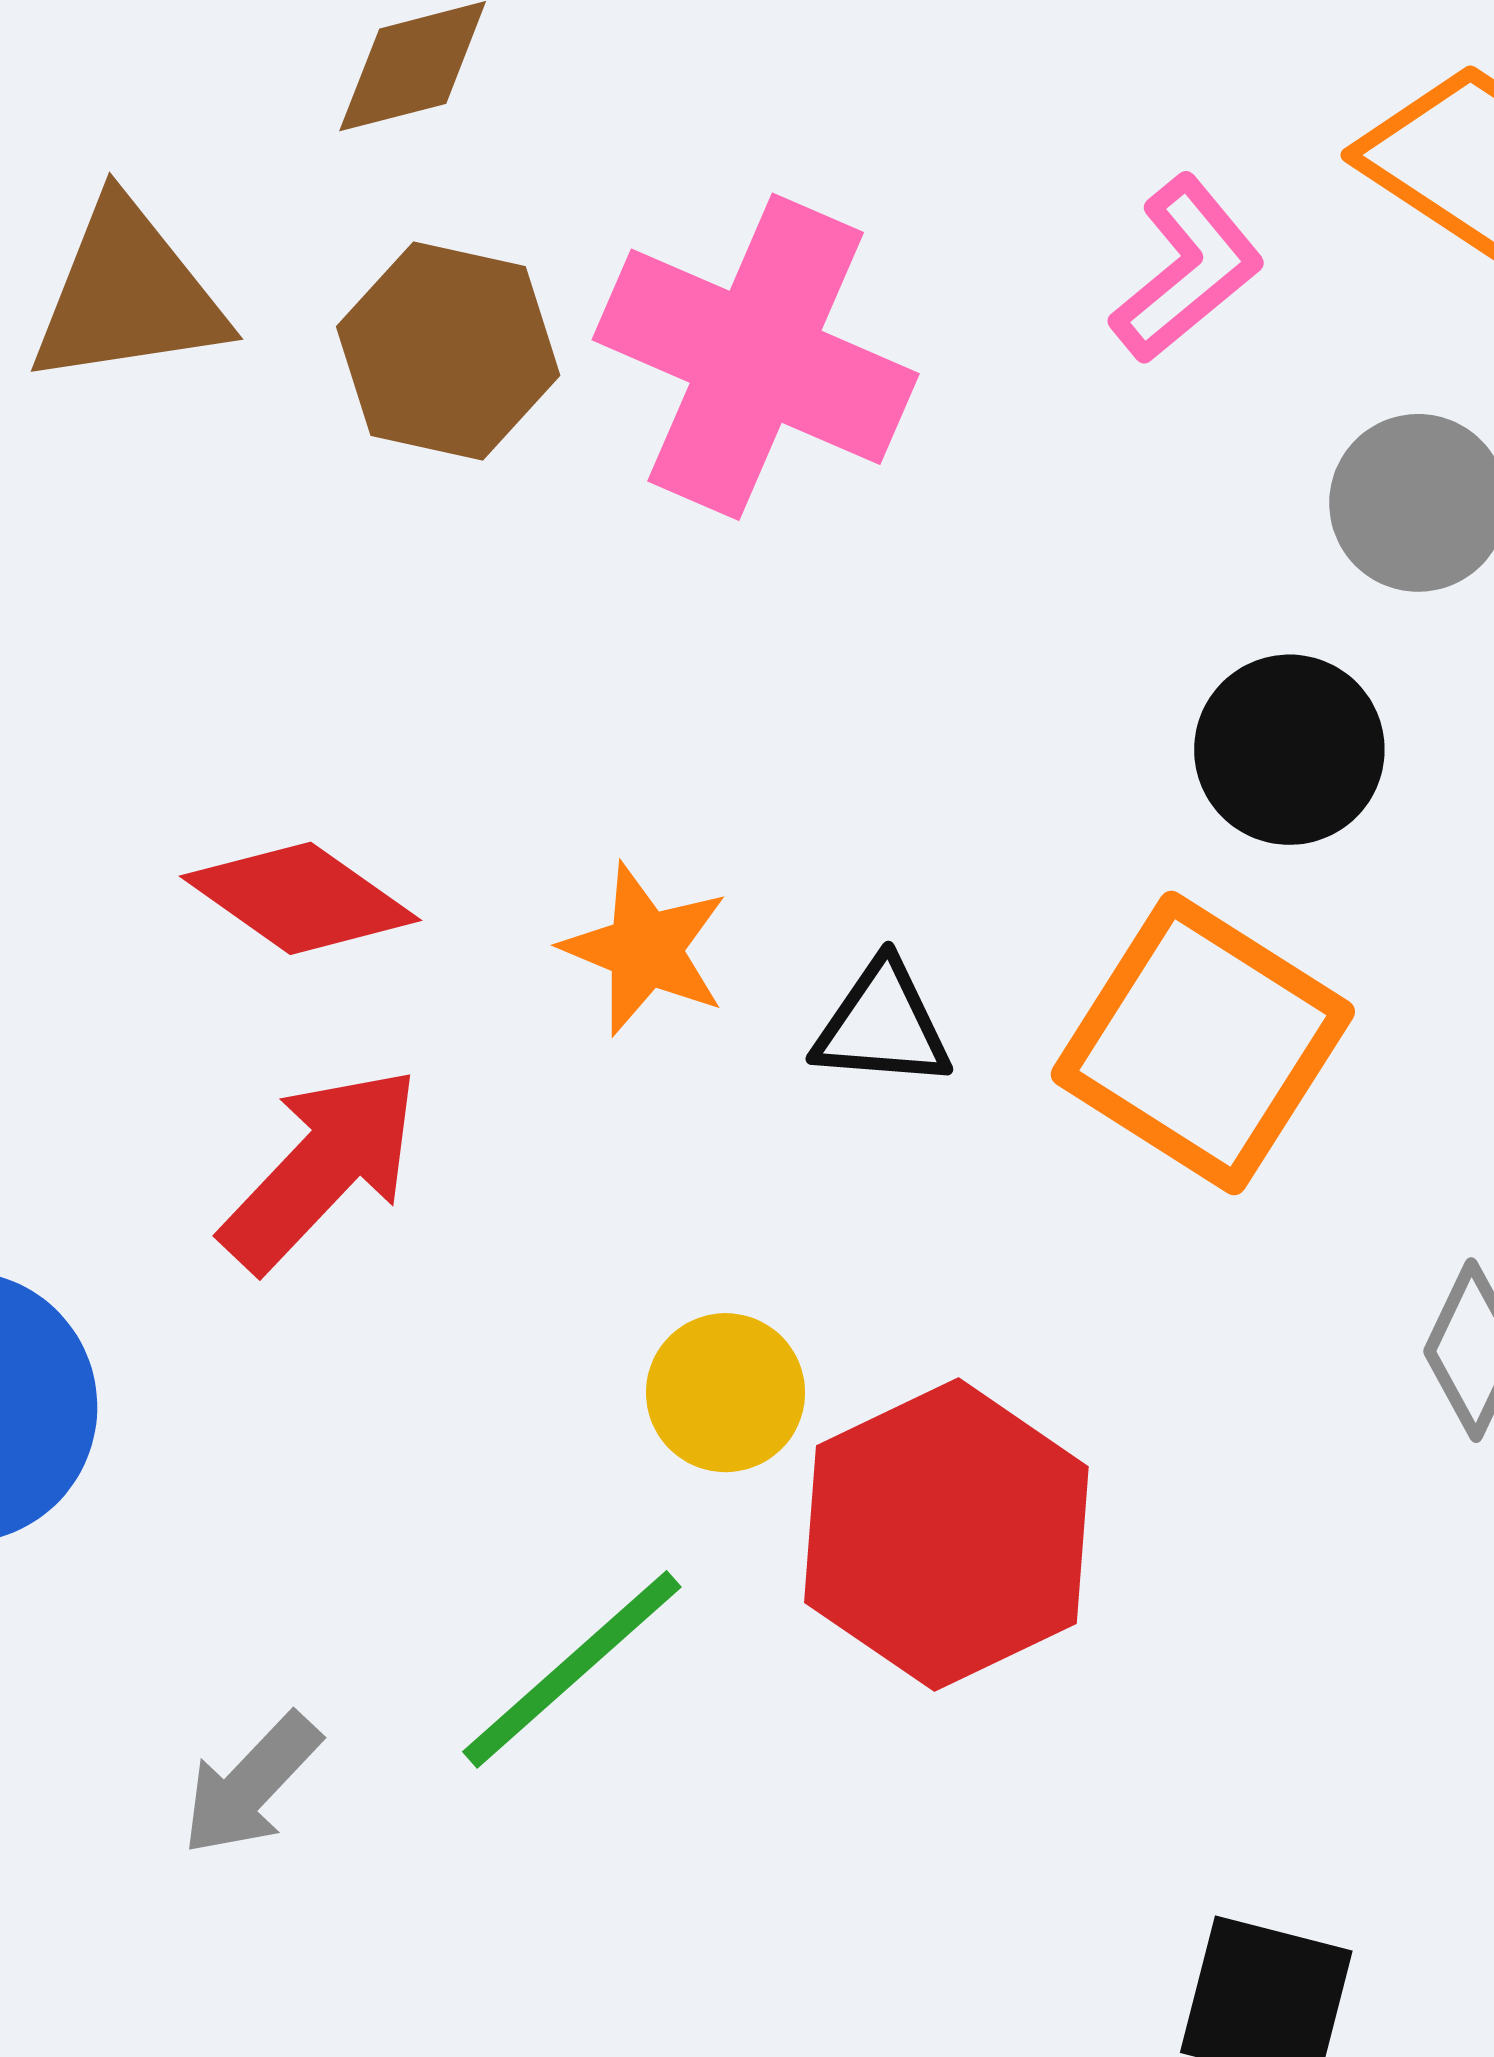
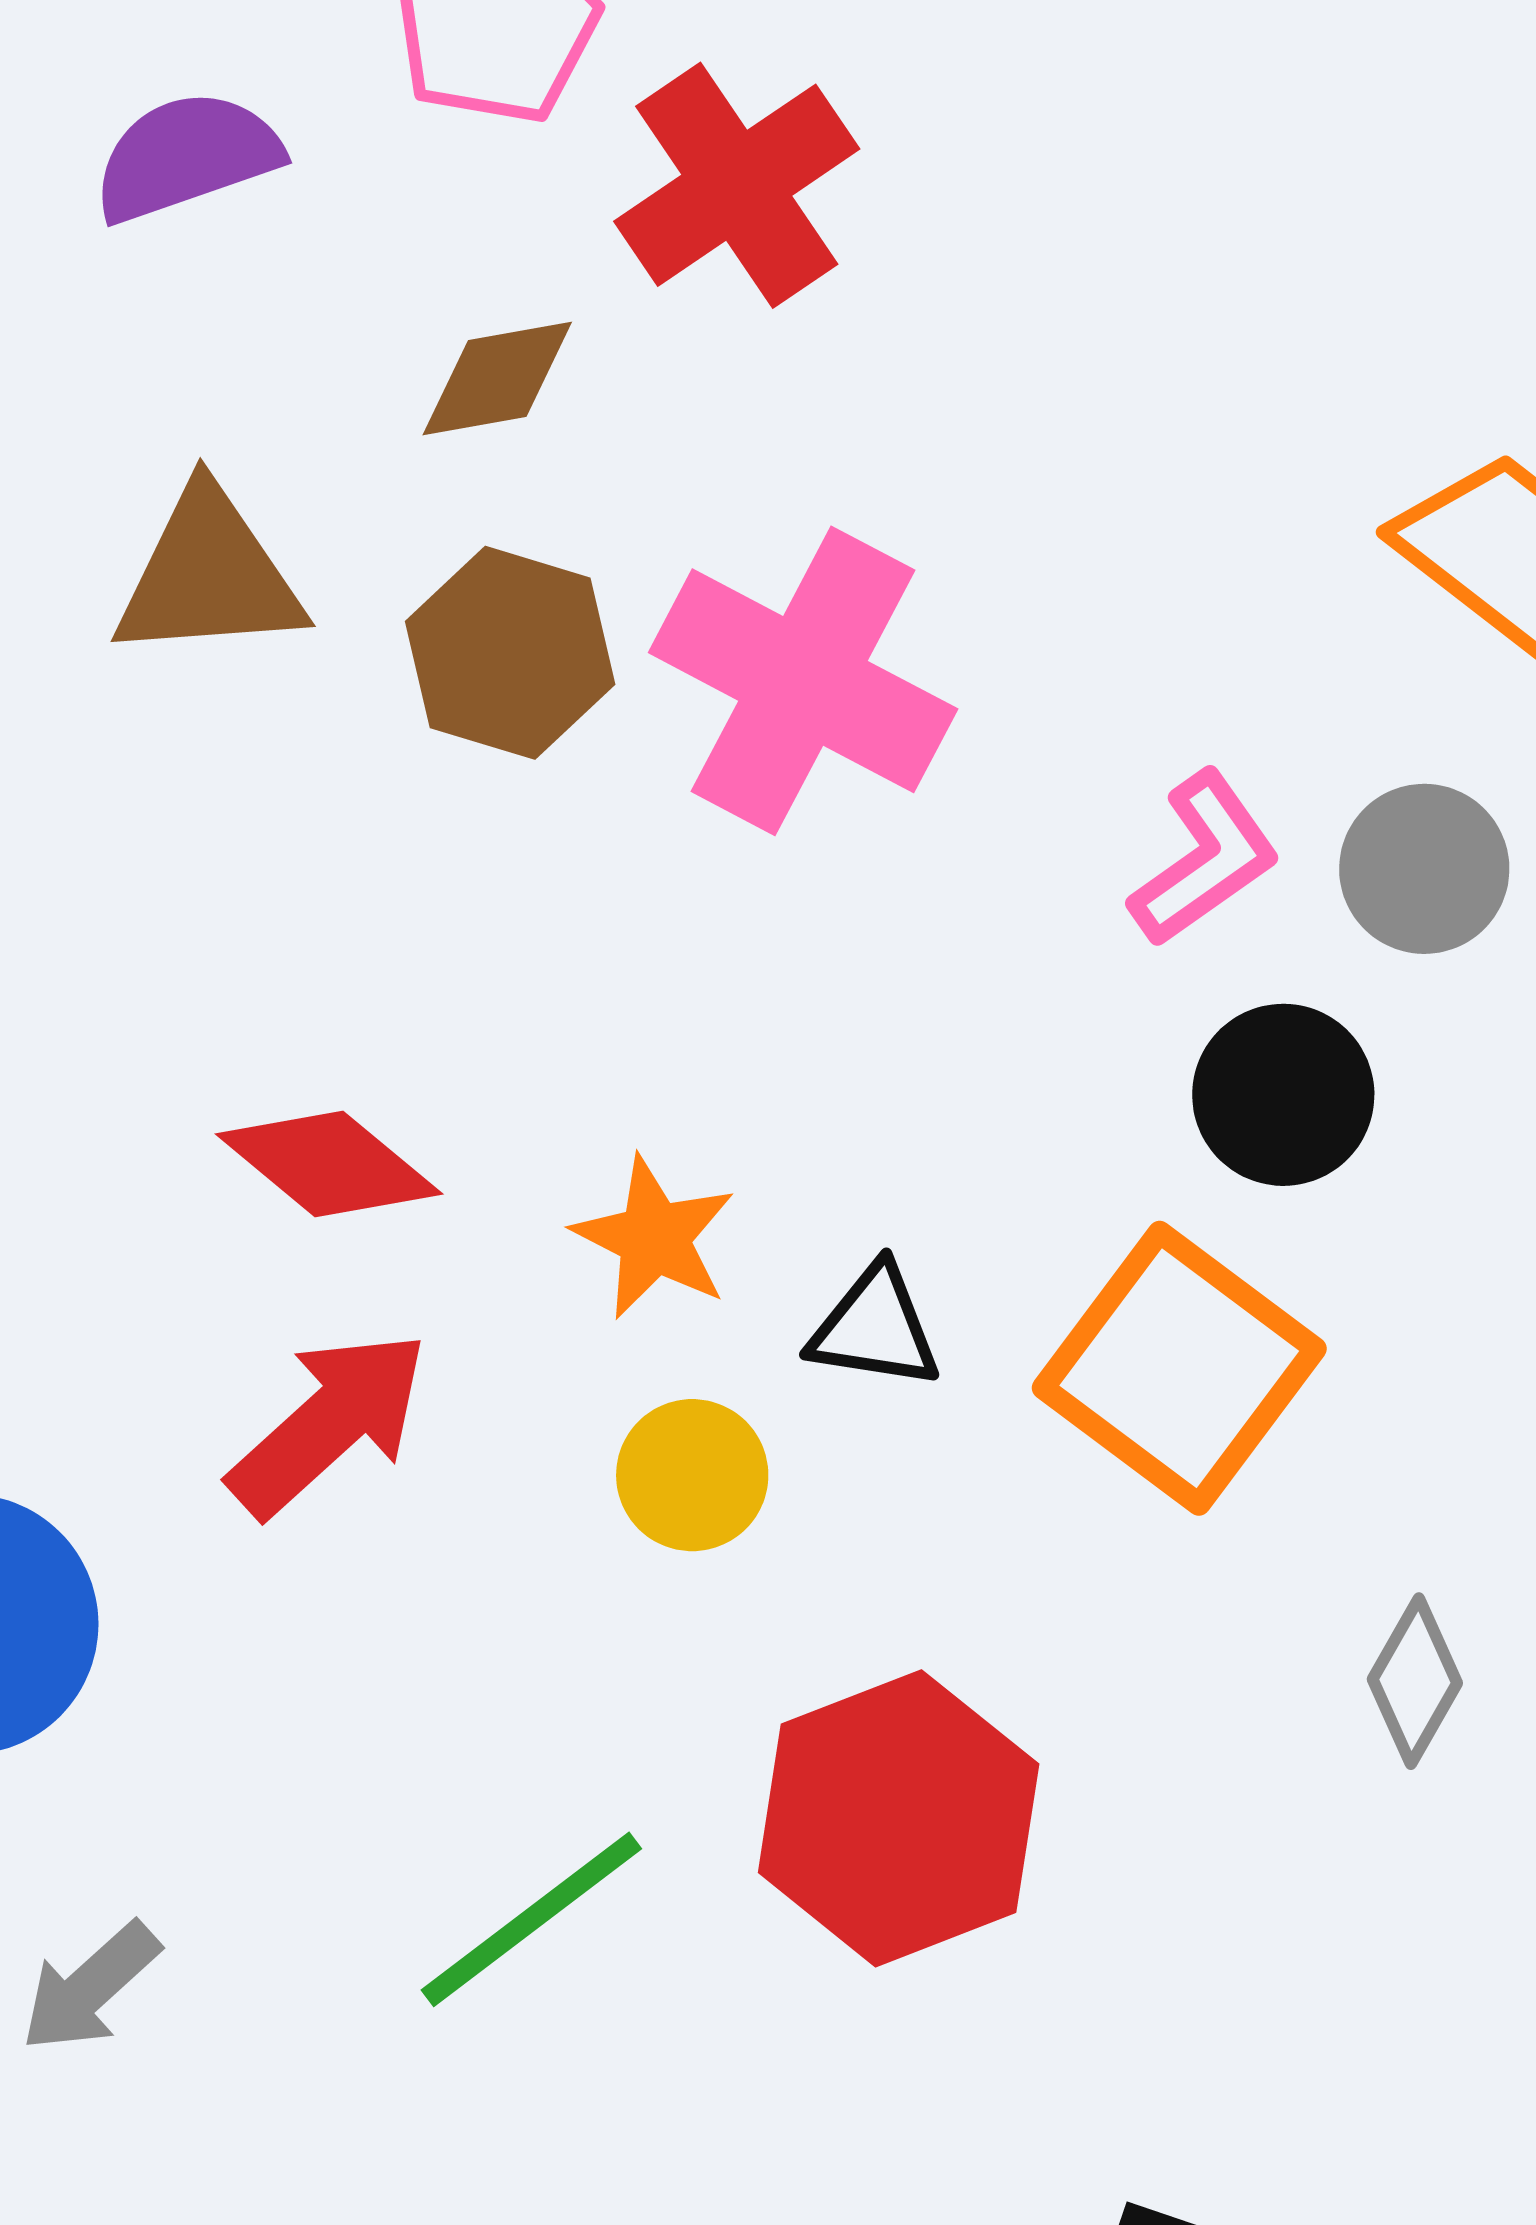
pink L-shape: (1187, 269) -> (1205, 859), moved
yellow circle: (726, 1393) -> (692, 1475), moved
gray arrow: (251, 1784) -> (90, 1987), moved

